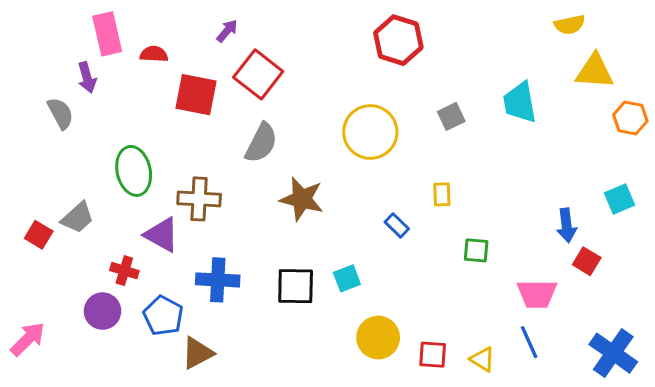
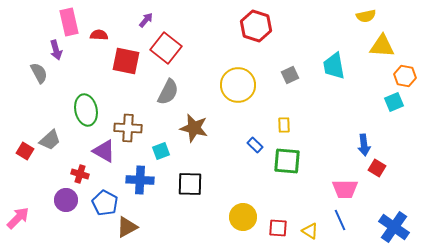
cyan square: (619, 199) -> (394, 102), moved
green square: (476, 250) -> (287, 161), moved, size x1.6
cyan square: (347, 278) -> (161, 151), moved

